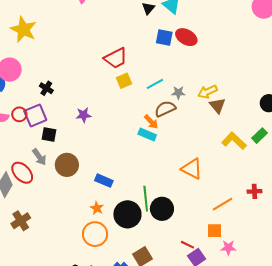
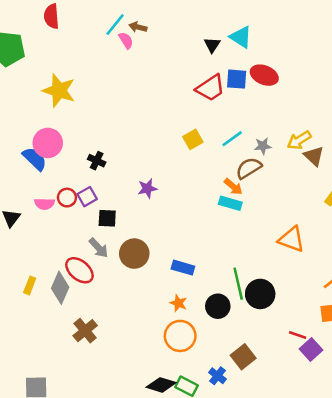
red trapezoid: (116, 58) -> (211, 88), moved
purple square: (35, 116) -> (87, 197), size x0.7
black circle: (127, 214) -> (218, 306), size x0.7

